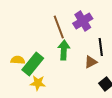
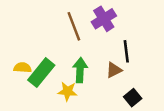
green arrow: (64, 50) -> (80, 70), moved
yellow star: (38, 83) -> (68, 91), moved

